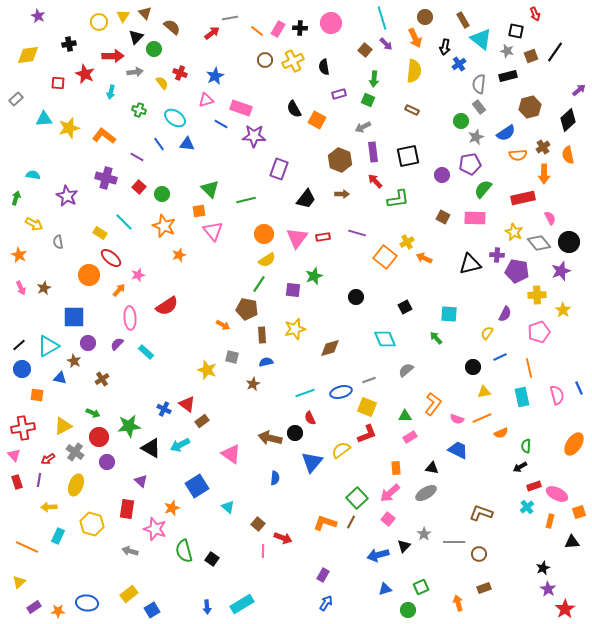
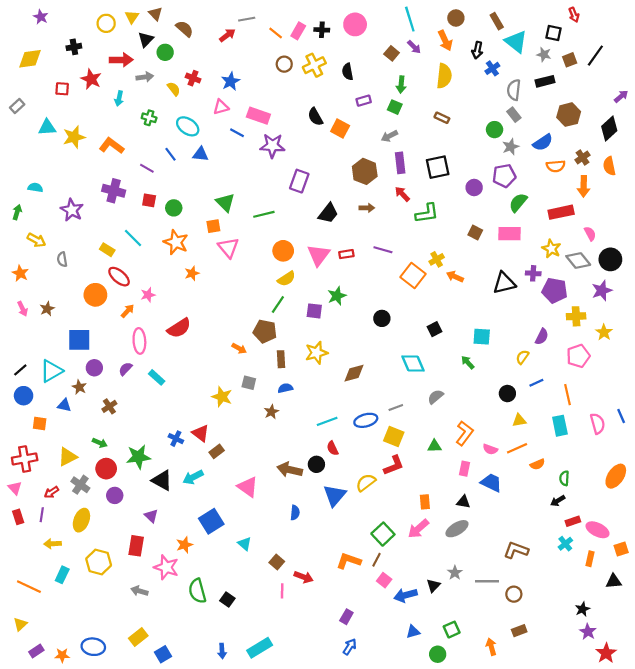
red square: (139, 187) -> (149, 200), turned -32
pink rectangle: (410, 437) -> (464, 469), moved, turned -48
pink square: (388, 519) -> (384, 580), moved

